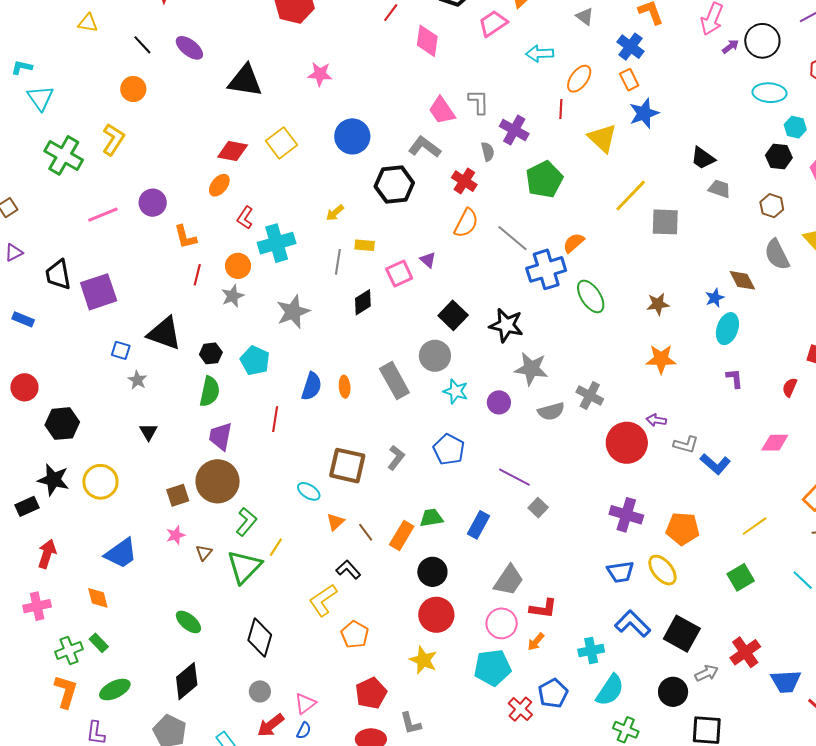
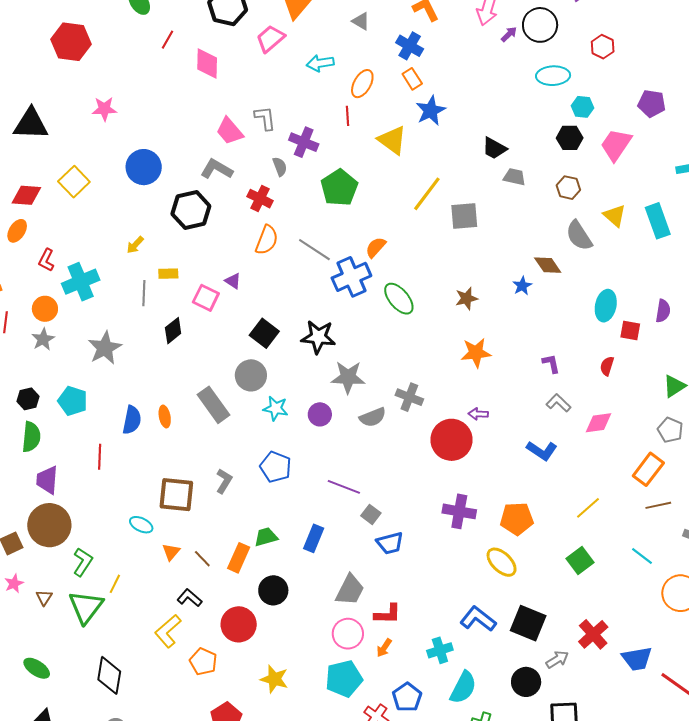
pink square: (399, 273) -> (206, 298), turned -32
cyan ellipse: (727, 329) -> (606, 306), moved
gray L-shape: (686, 445) -> (558, 403), moved, turned -145
blue trapezoid: (620, 572) -> (390, 543), moved
red circle: (436, 615) -> (239, 624), moved

